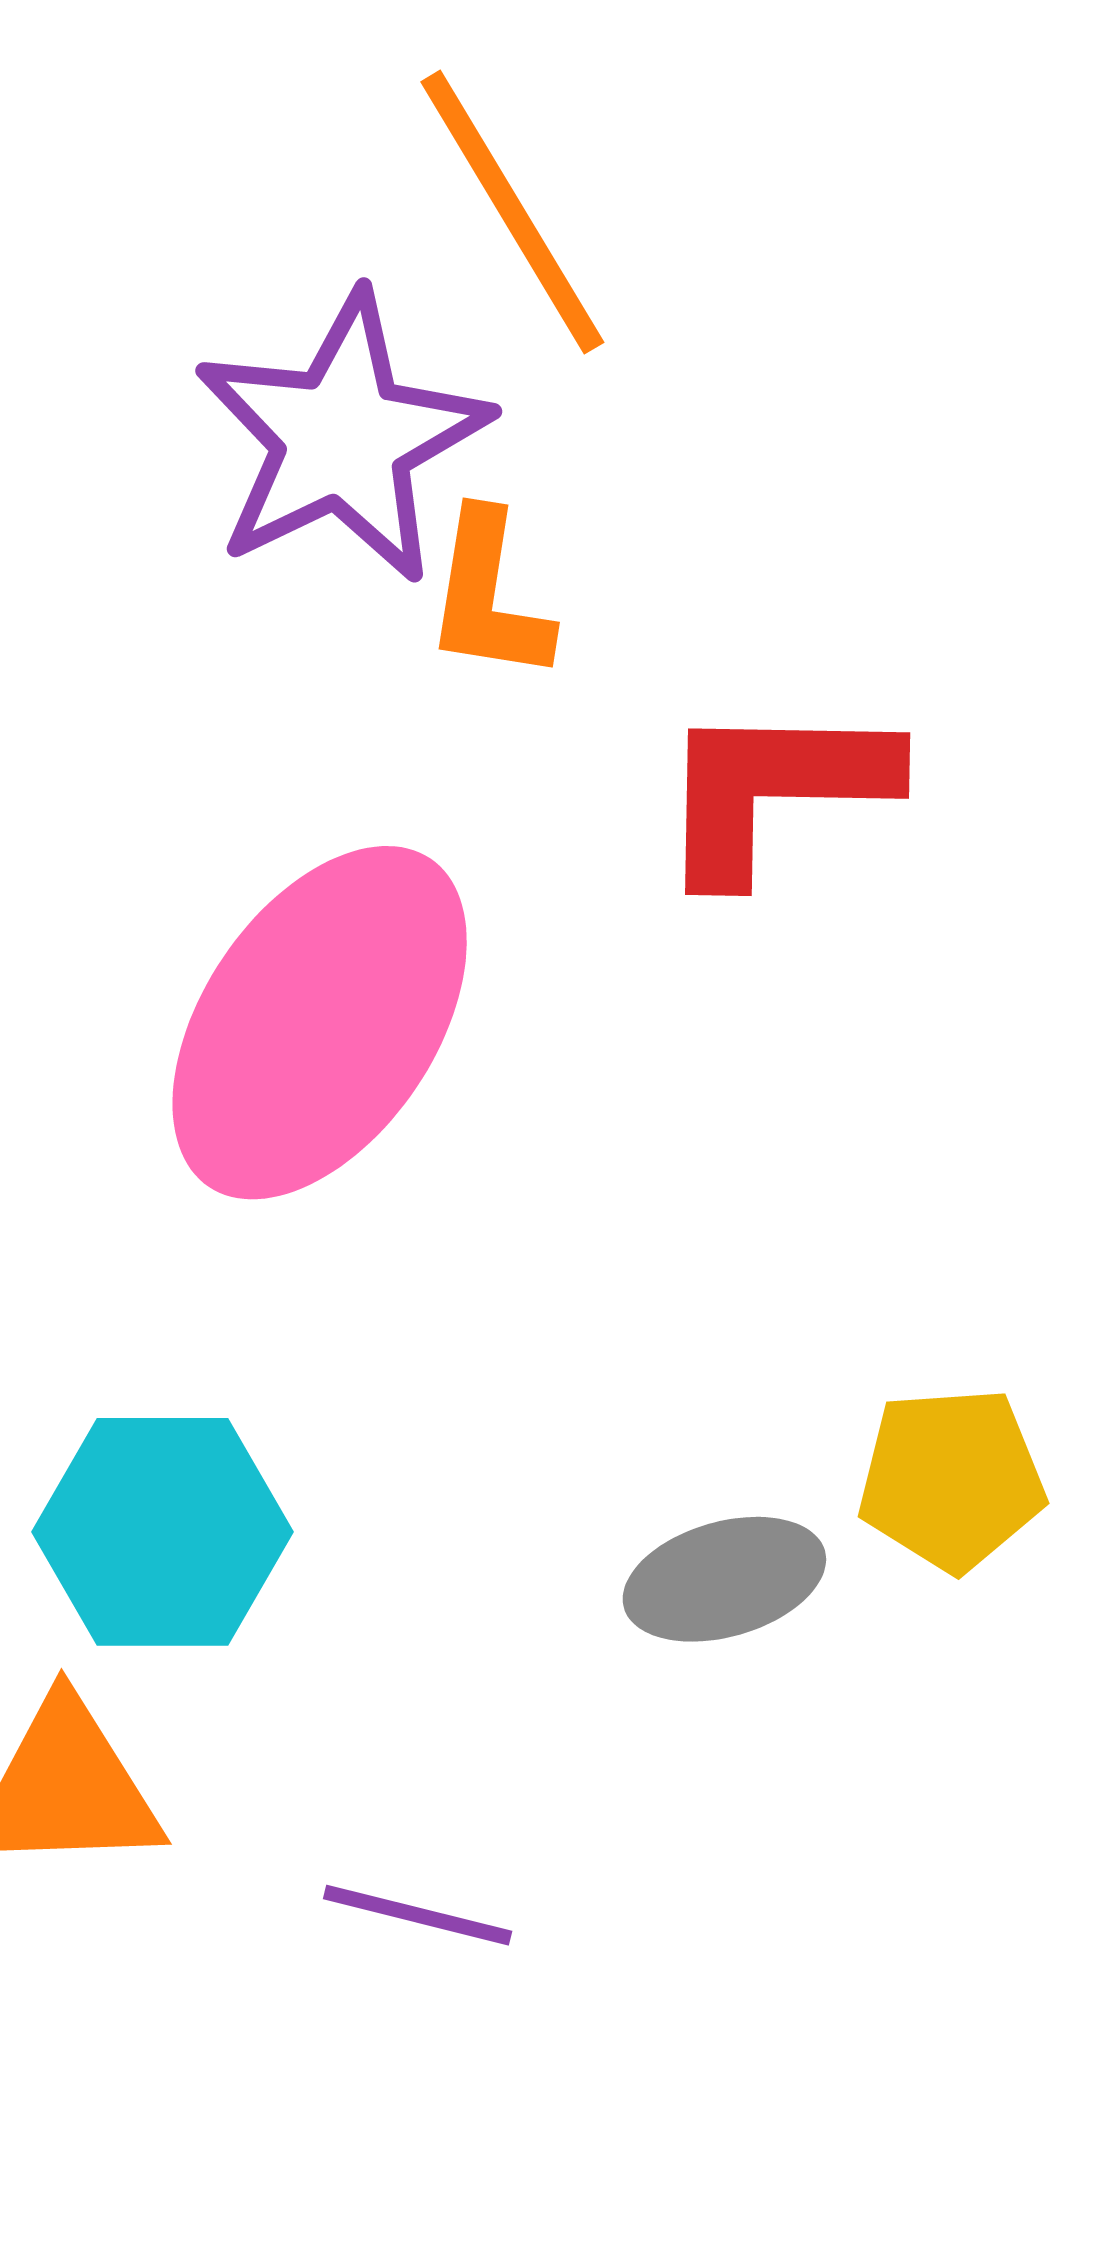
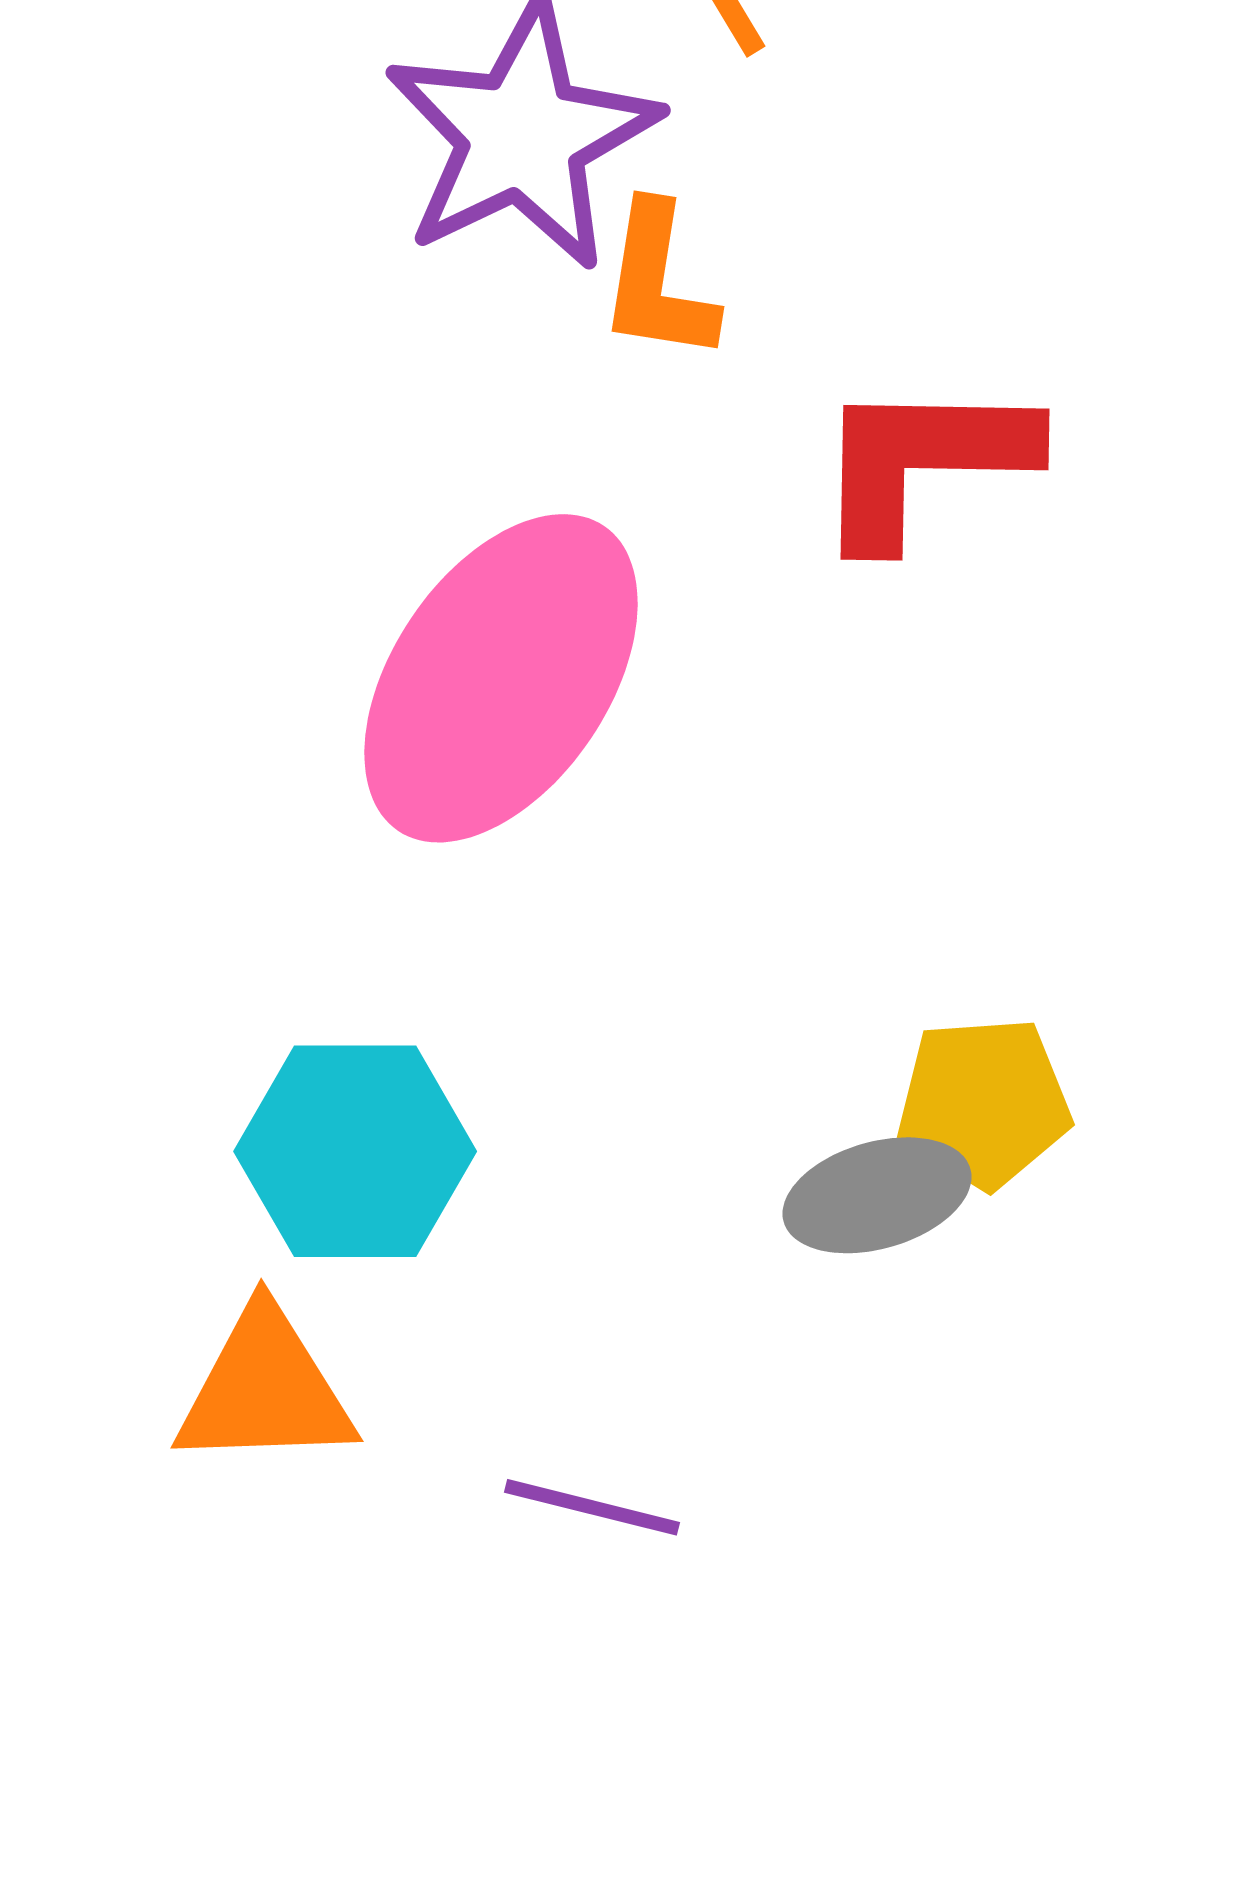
yellow pentagon: (952, 1479) -> (984, 1102), moved

